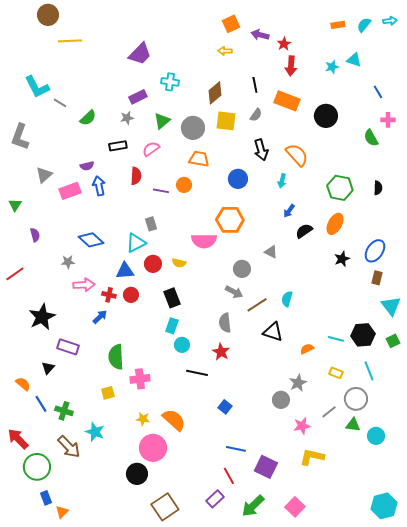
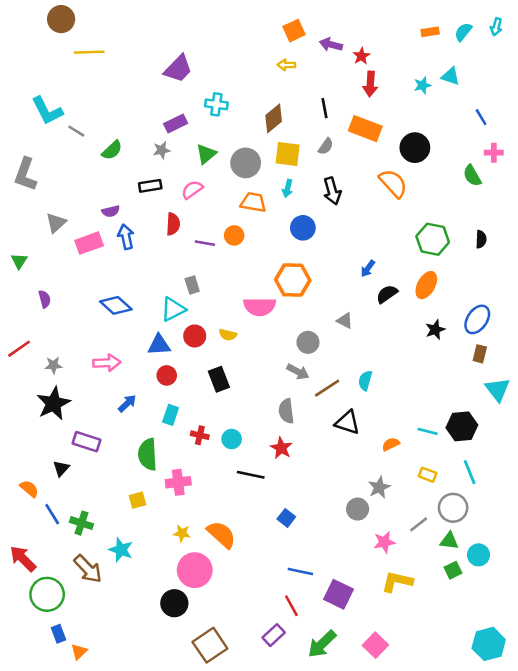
cyan arrow: (390, 21) -> (496, 27), turned 112
orange semicircle: (297, 155) -> (393, 183), moved
cyan arrow: (282, 181) -> (288, 188), moved
gray star: (68, 262) -> (53, 365), moved
red cross: (109, 295) -> (200, 435), moved
cyan rectangle: (172, 326) -> (171, 415), moved
green square: (393, 341) -> (453, 570), moved

